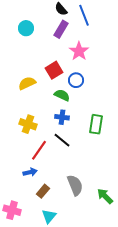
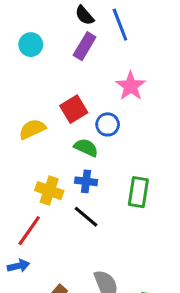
pink star: (79, 51) -> (131, 86), moved
yellow cross: (28, 124) -> (49, 191), moved
red line: (39, 150) -> (29, 231), moved
blue arrow: (30, 172) -> (18, 266), moved

